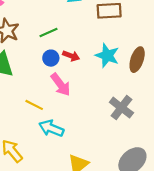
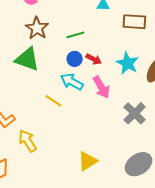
pink arrow: (61, 85) -> (101, 87), moved
cyan arrow: (51, 128) -> (72, 82), moved

